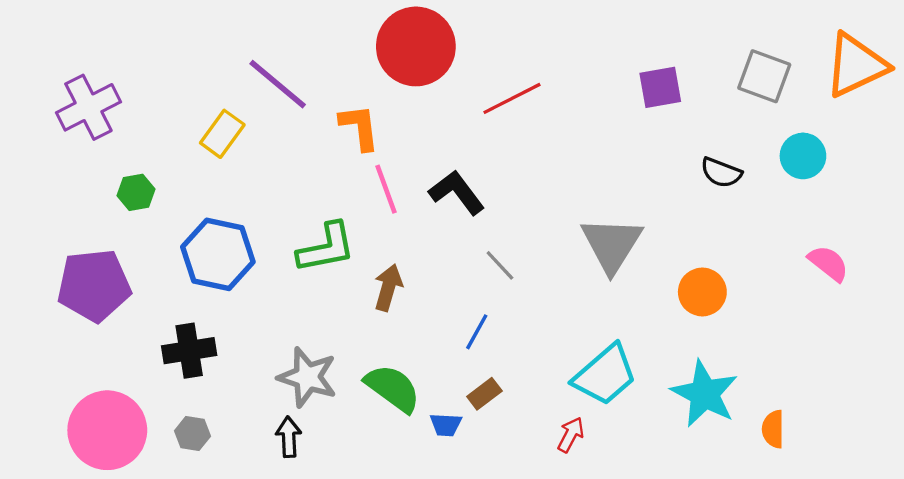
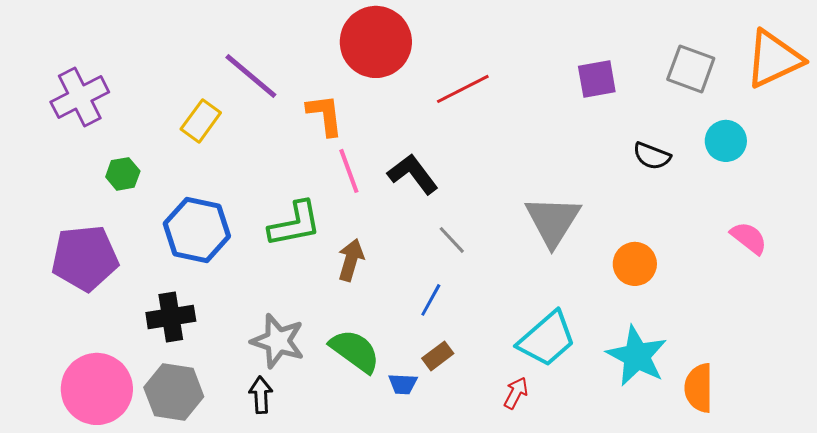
orange semicircle: (773, 429) -> (699, 388), size x1.4
gray hexagon: (192, 434) -> (174, 392), size x1.8

